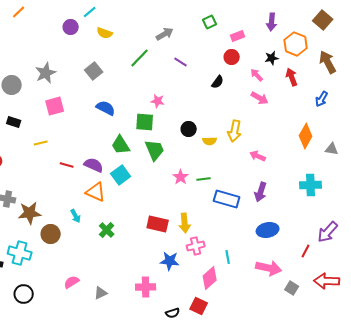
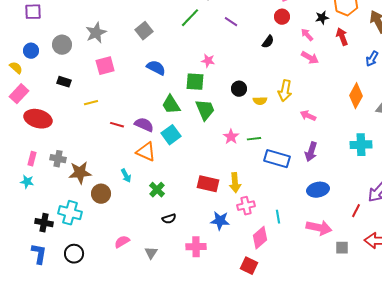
gray square: (292, 288) -> (342, 248), turned -32
gray triangle: (101, 293) -> (151, 253), turned -32
black semicircle: (173, 313) -> (169, 219), moved

